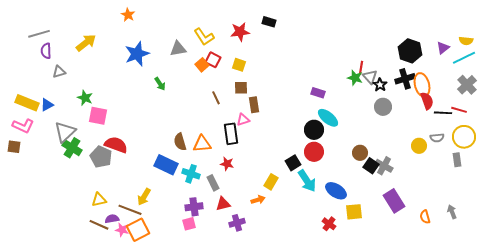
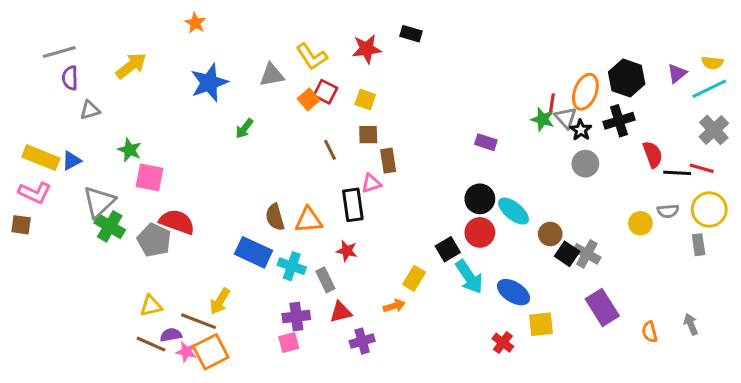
green arrow: (160, 84) -> (244, 128), turned 72
orange ellipse: (422, 85) -> (585, 92), moved, turned 35
cyan ellipse: (328, 118) -> (513, 211), moved

